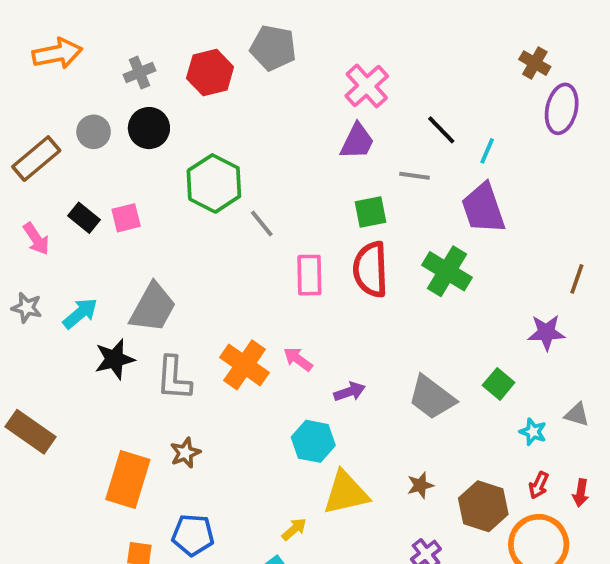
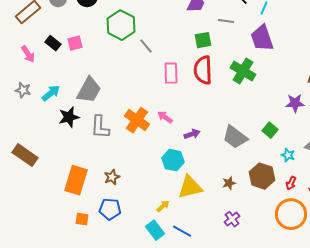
brown star: (185, 453) -> (112, 177), moved
brown hexagon: (483, 506) -> (262, 176), moved

